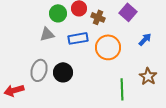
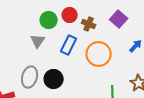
gray triangle: (47, 34) -> (38, 41), turned -42
blue rectangle: (78, 38) -> (69, 45), turned -54

